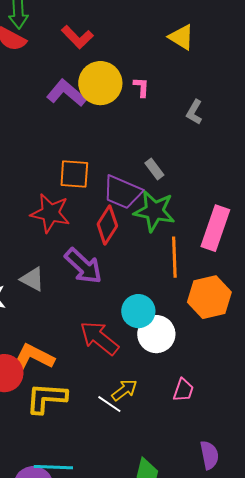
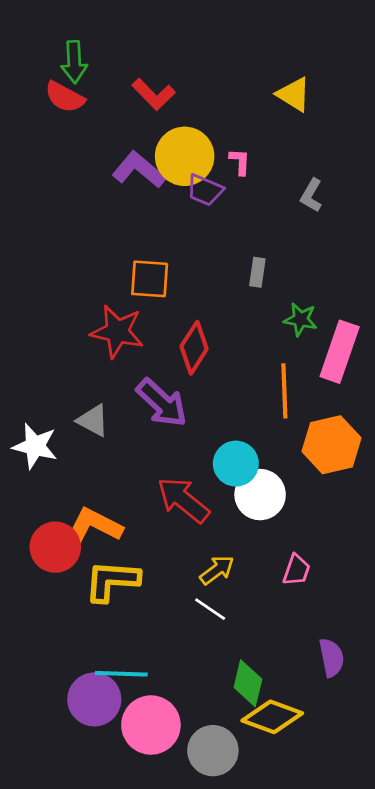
gray rectangle: (154, 169) -> (257, 272), turned 45
purple trapezoid: (122, 192) -> (205, 190), moved, size x0.7
green star: (154, 211) -> (301, 319), moved, size x0.6
white line: (109, 404) -> (210, 609), moved

